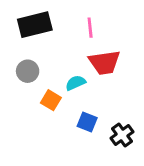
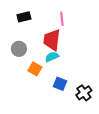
black rectangle: (35, 25) -> (24, 17), size x0.6
red trapezoid: (105, 62) -> (52, 40), moved, turned 105

